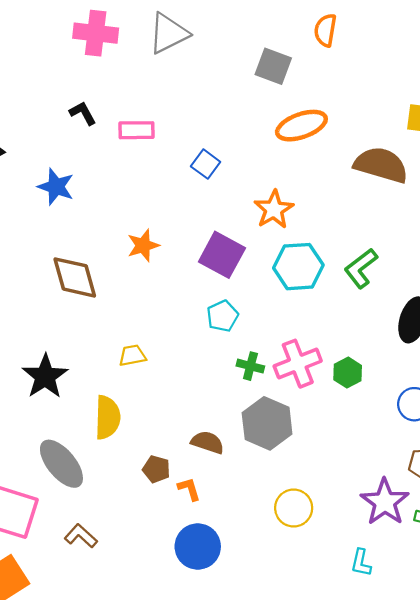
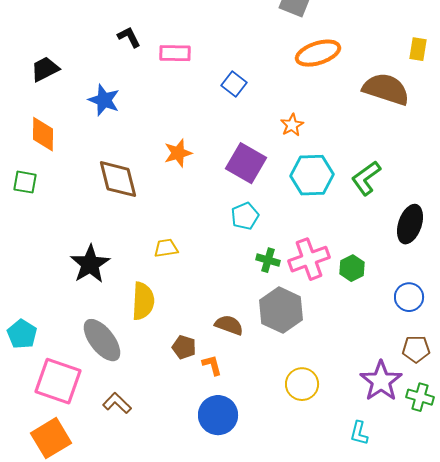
orange star: (274, 209) -> (292, 125), size x0.7

